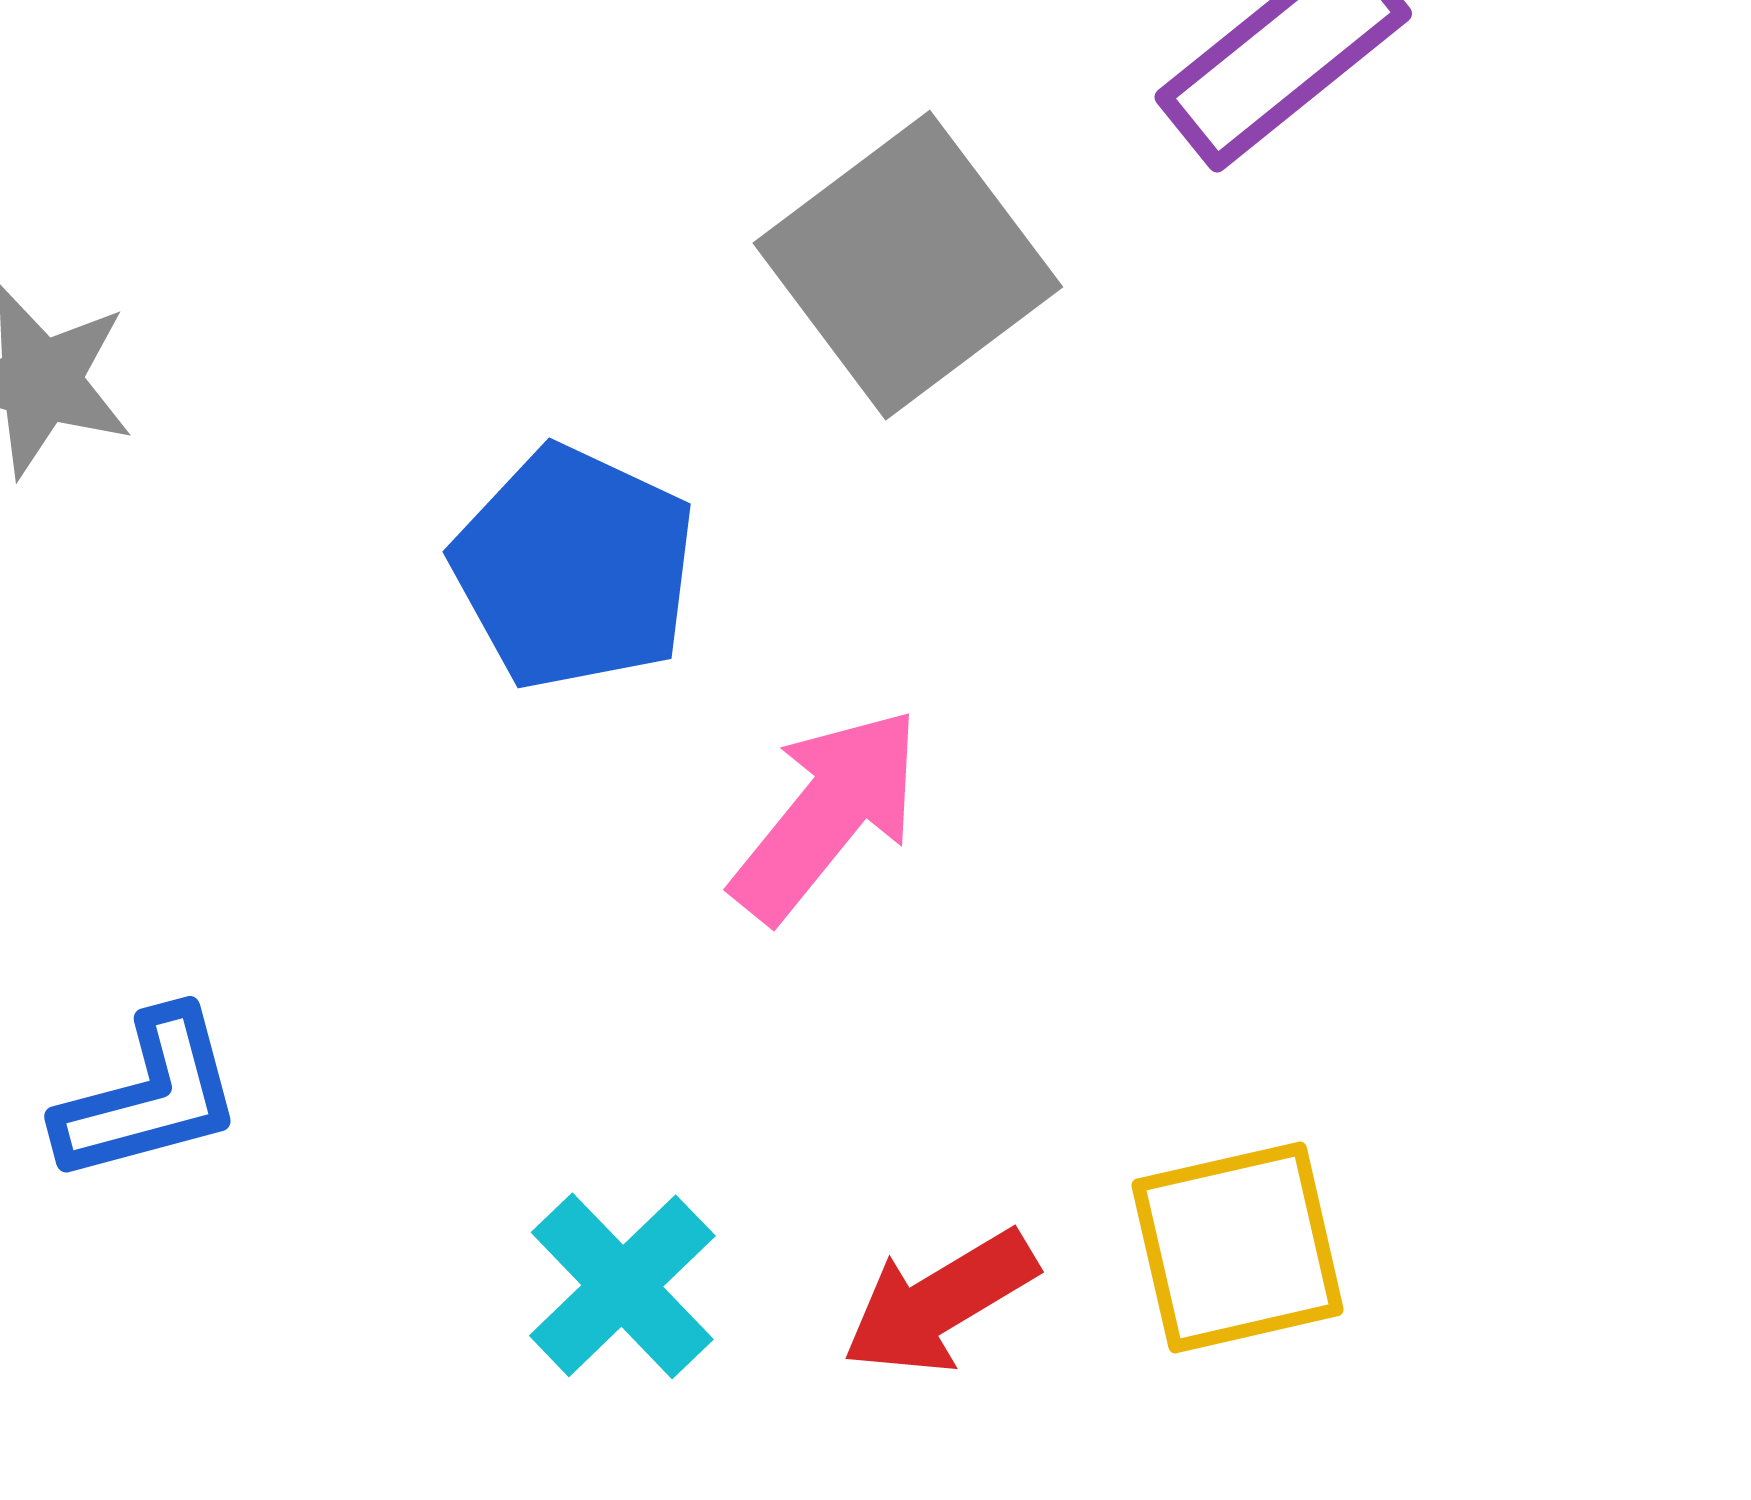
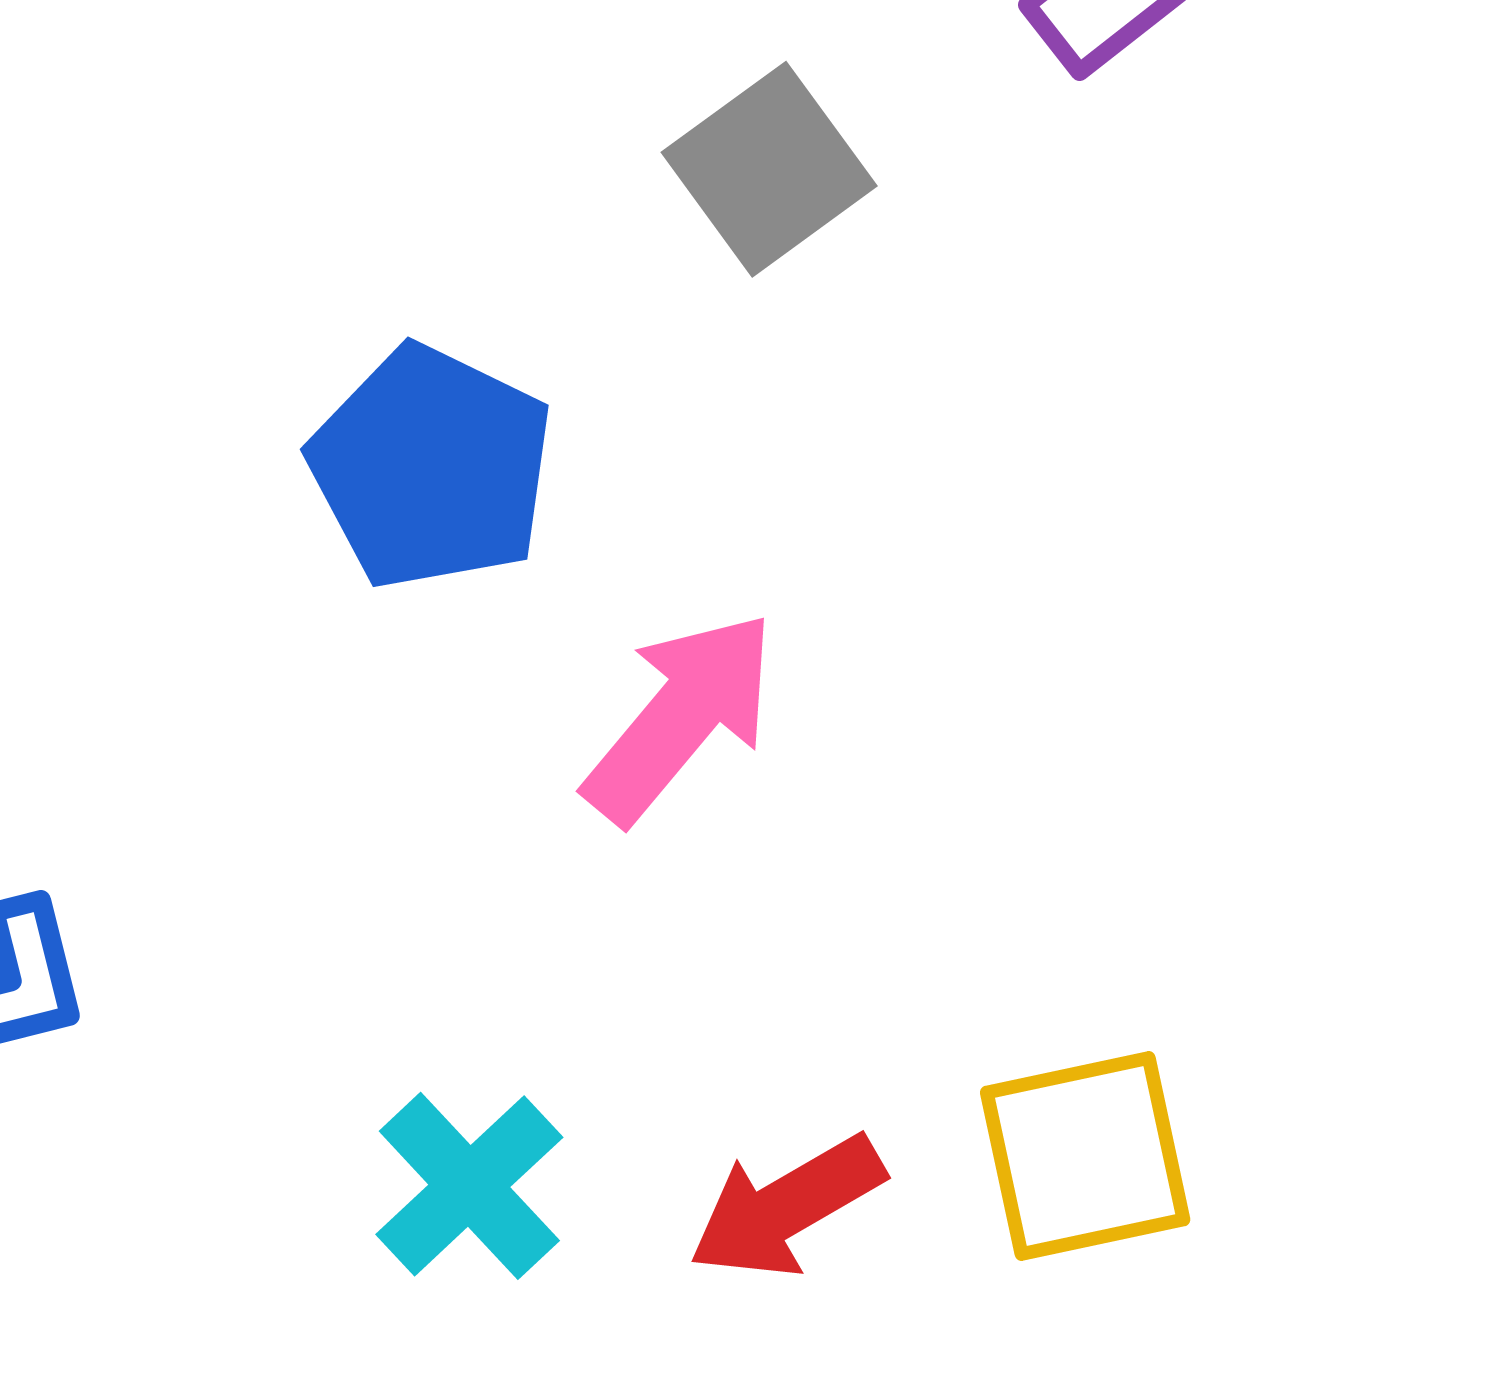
gray square: (908, 265) -> (769, 169), size x0.7

